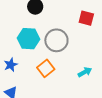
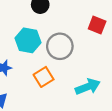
cyan arrow: (85, 72) -> (88, 87), size x1.5

